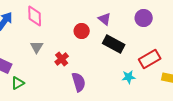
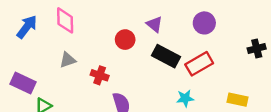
gray triangle: (37, 47) -> (68, 60), turned 40
red cross: (62, 59) -> (100, 75), turned -32
red rectangle: (150, 59) -> (199, 64), moved

